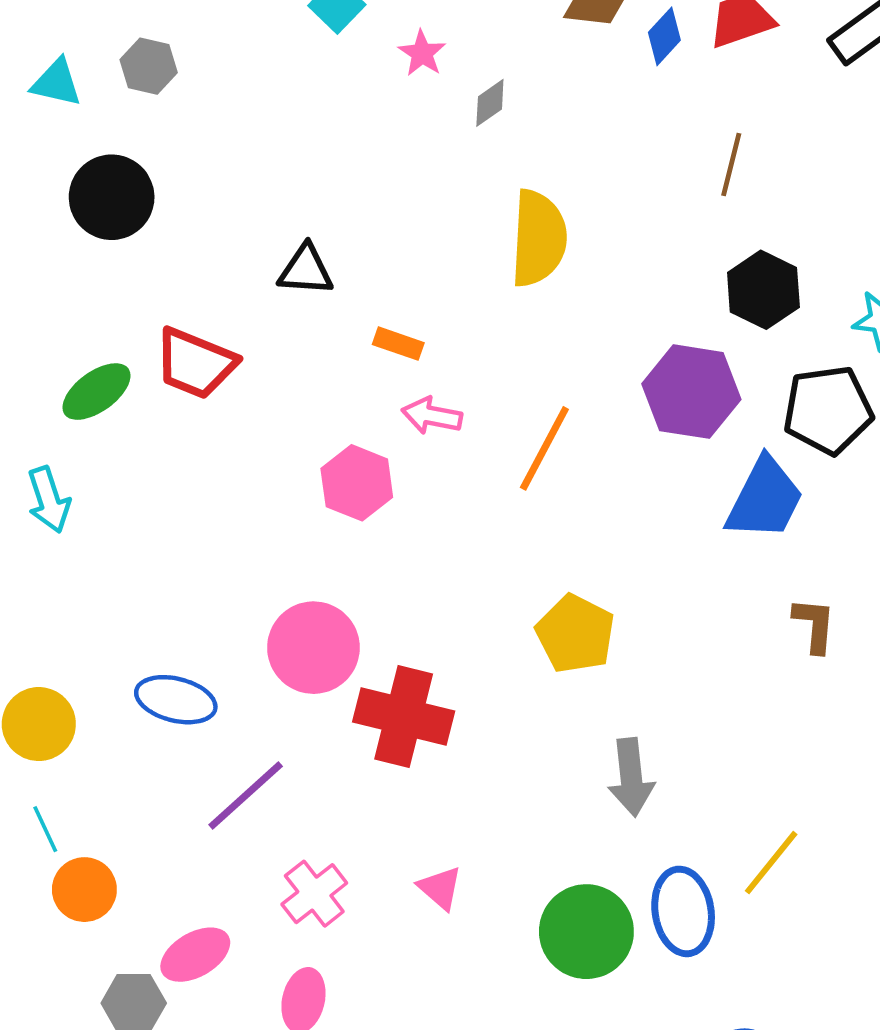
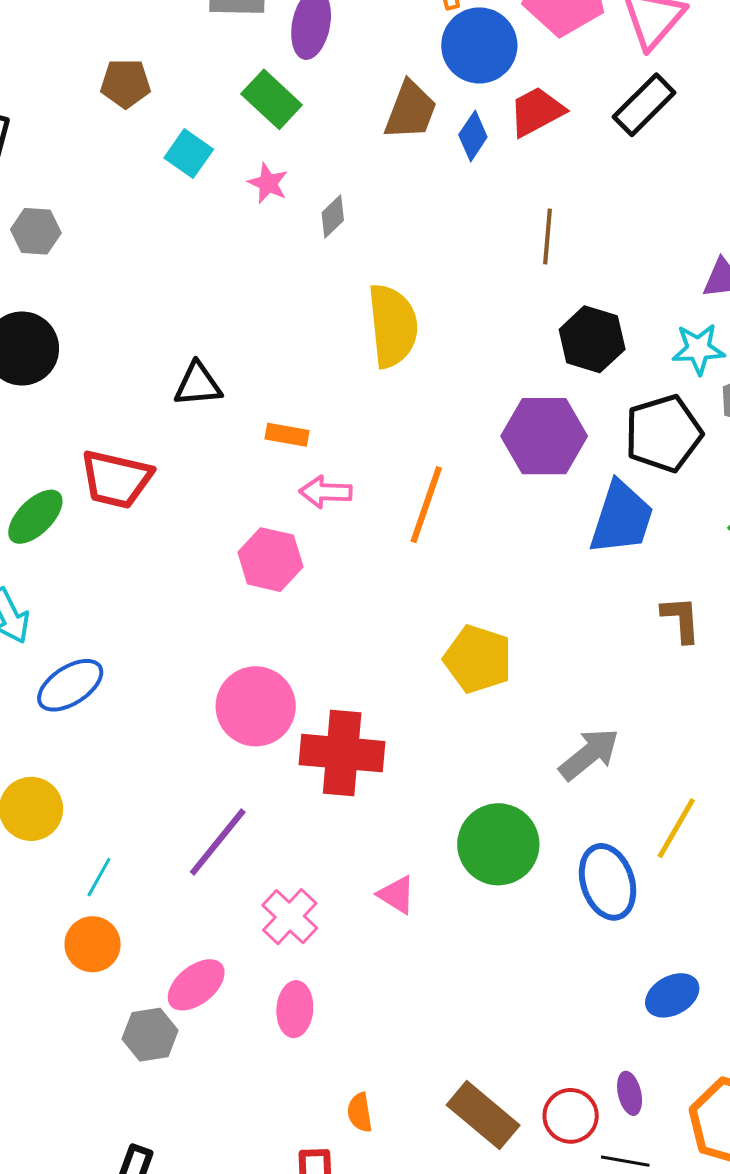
blue ellipse: (176, 700) -> (70, 685), moved, turned -38
gray arrow: (631, 777) -> (589, 754), moved, turned -114
cyan line: (45, 829) -> (99, 877), moved, turned 63
green circle: (586, 932) -> (498, 844), moved

